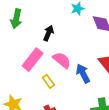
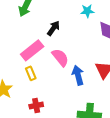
yellow rectangle: (48, 81) -> (31, 73), moved

